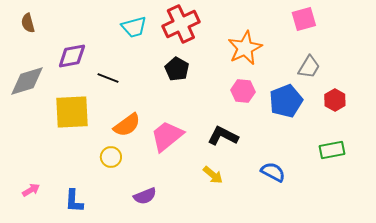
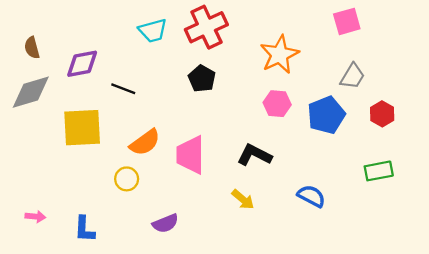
brown semicircle: (28, 23) -> (32, 48), moved
pink trapezoid: (167, 136) -> (190, 155), turned -51
pink arrow: (31, 190) -> (35, 217), turned 36

